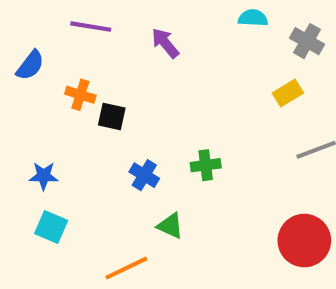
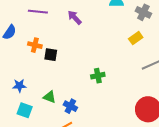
blue cross: (144, 175) -> (70, 106), moved
green triangle: (170, 226) -> (50, 97), moved

